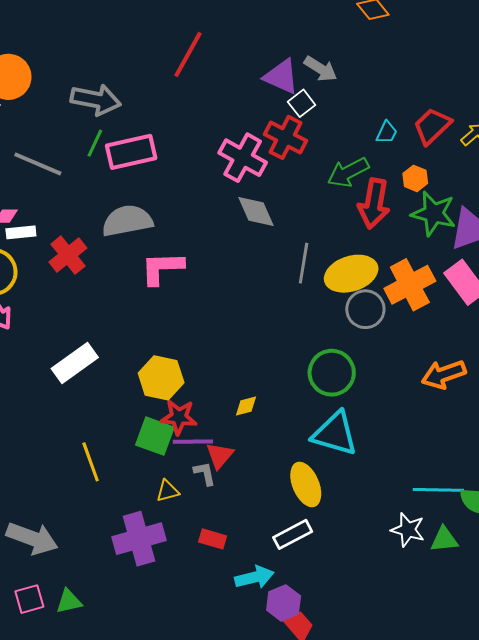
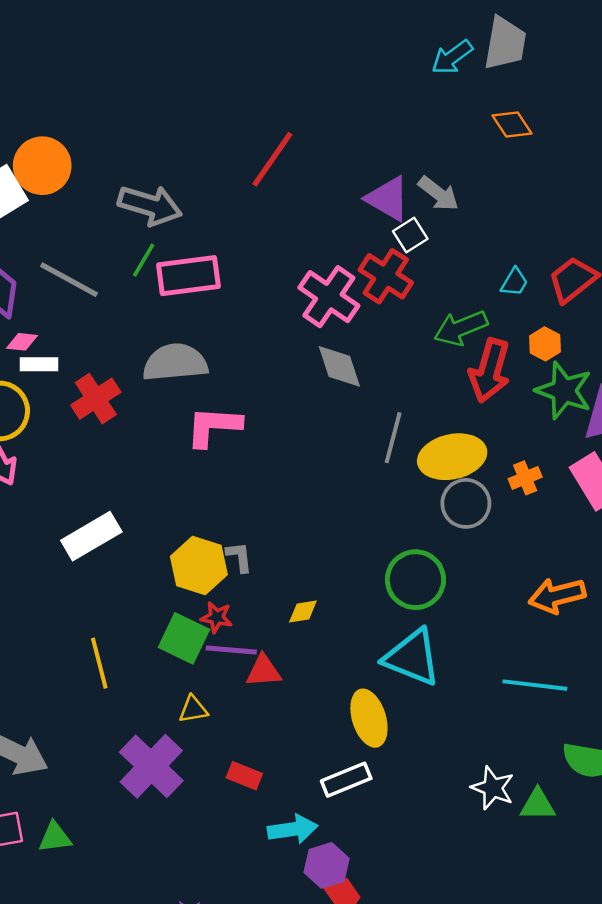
orange cross: (410, 285) -> (525, 478), size x0.5
red star: (179, 417) -> (217, 617), size x0.7
red triangle: (220, 455) -> (264, 671), turned 40
gray L-shape: (205, 473) -> (239, 557), moved
cyan line: (438, 490) -> (535, 685), moved
purple cross: (139, 539) -> (151, 766), turned -36

